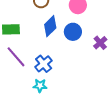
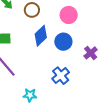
blue cross: (44, 64) -> (61, 76), moved

